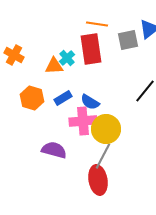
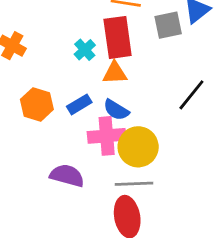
orange triangle: (54, 66) -> (115, 73), moved
gray line: (103, 156) -> (134, 184), turned 60

